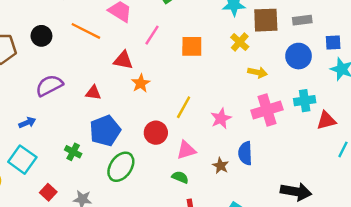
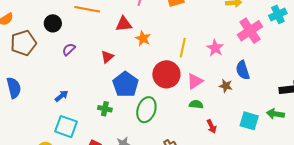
purple semicircle: (49, 85) -> (69, 49), moved, size x0.6
red triangle: (93, 93) -> (107, 57), turned -32
red circle: (156, 133) -> (166, 74), size x1.4

